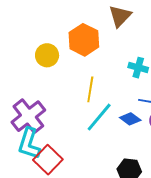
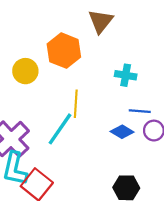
cyan line: (99, 117) -> (60, 129), moved

